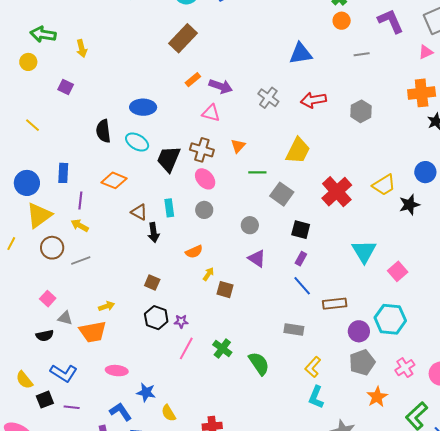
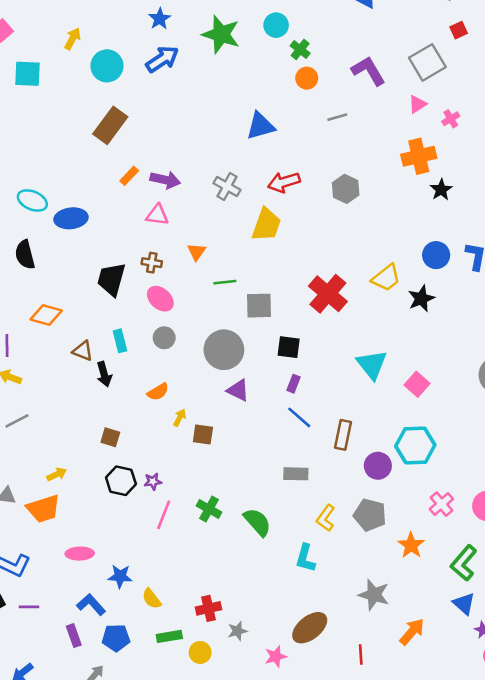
cyan ellipse: (137, 142) -> (32, 200), moved
brown cross: (202, 150) -> (152, 263), size x0.7
yellow trapezoid: (298, 151) -> (266, 225), moved
gray square: (282, 194) -> (259, 306), turned -30
gray circle: (250, 225) -> (224, 350), size x1.8
brown rectangle: (335, 304) -> (343, 435), turned -65
gray pentagon: (362, 362) -> (370, 515), moved, turned -30
cyan L-shape: (316, 397) -> (305, 558), moved

